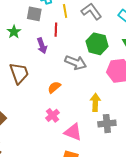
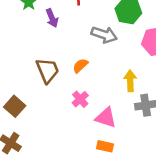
purple arrow: (42, 46) -> (52, 18), moved
brown trapezoid: (19, 73) -> (47, 70), moved

